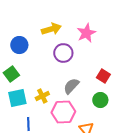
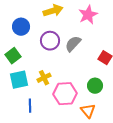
purple circle: (63, 53) -> (50, 41), moved
gray semicircle: (71, 86) -> (73, 44), moved
green circle: (100, 100) -> (95, 86), moved

